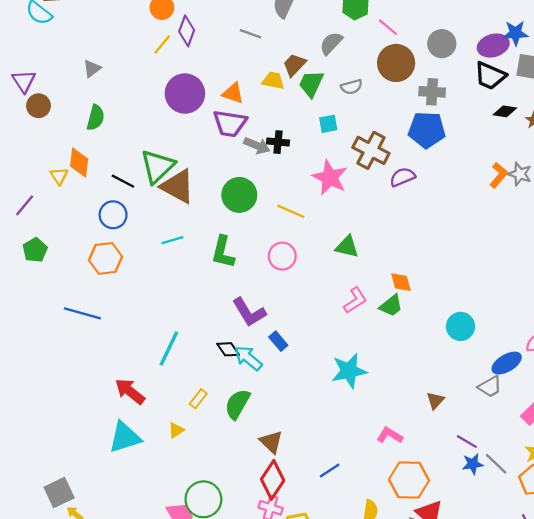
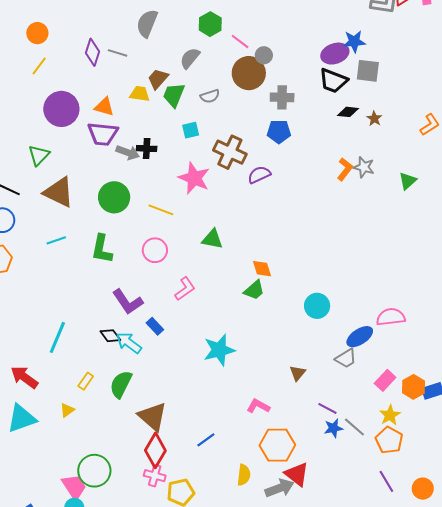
purple diamond: (187, 31) -> (92, 52), moved
gray circle: (442, 44) -> (264, 55), moved, size x0.7
blue pentagon: (427, 130) -> (279, 132), size x0.7
green triangle: (157, 166) -> (39, 155), moved, size x0.7
pink L-shape: (355, 300) -> (185, 289), moved
brown triangle: (271, 442) -> (153, 417), size x1.4

